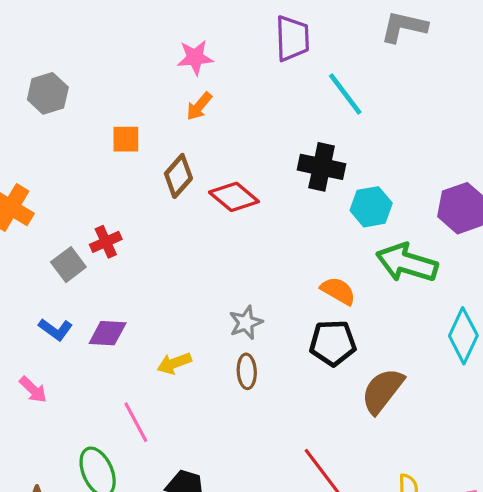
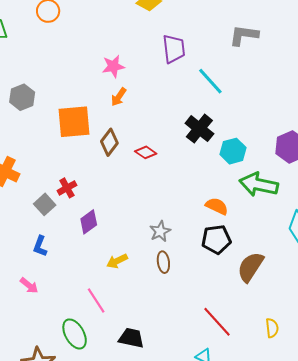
orange square: (126, 139) -> (74, 122), size x1.8
black cross: (322, 167) -> (199, 129), turned 32
red diamond: (234, 197) -> (146, 152), size x0.7
blue L-shape: (55, 329) -> (40, 246), turned 80
purple diamond: (108, 333) -> (89, 222), moved, turned -35

